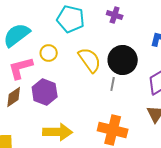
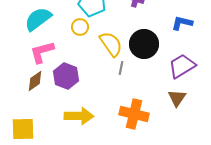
yellow circle: (49, 53) -> (80, 27), moved
gray line: (113, 84) -> (121, 68), moved

